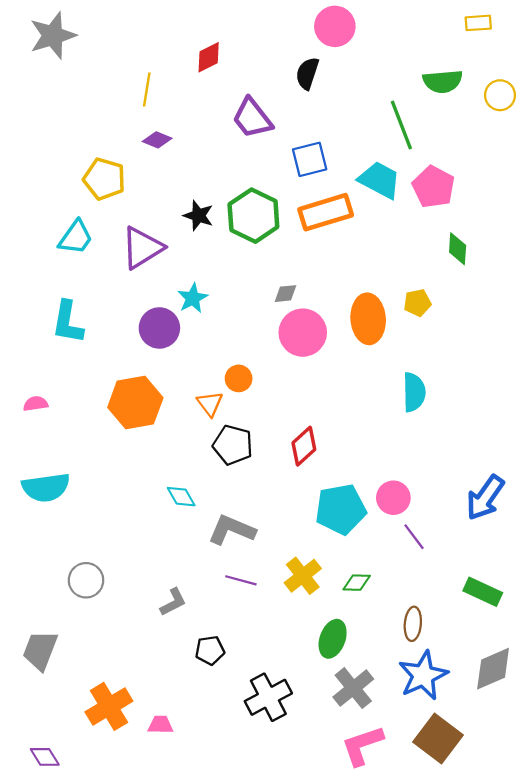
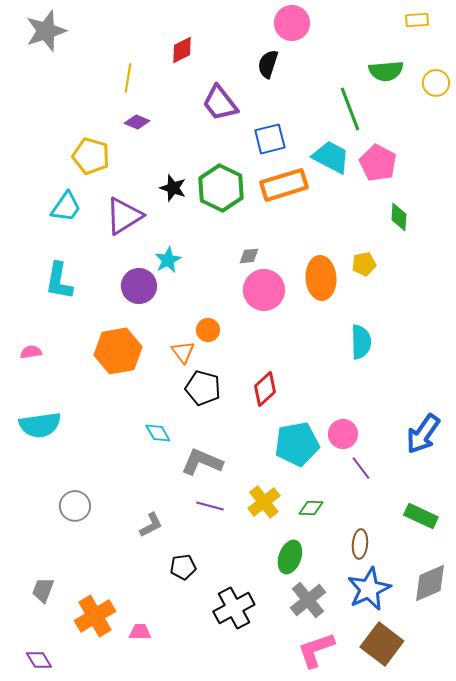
gray trapezoid: (40, 650) -> (43, 590), moved, size x0.7

